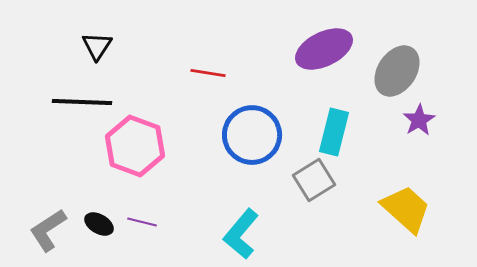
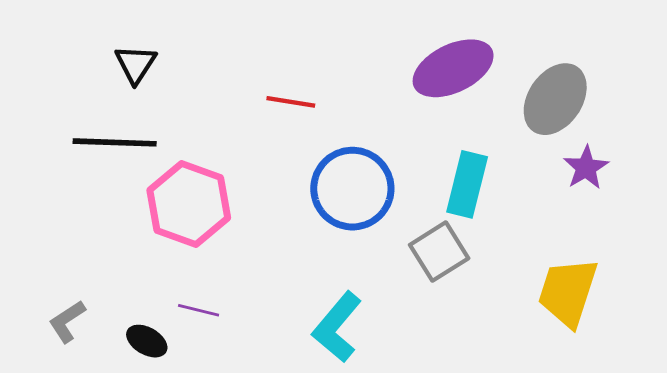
yellow trapezoid: (406, 209) -> (568, 292), turned -114
black ellipse: (99, 224) -> (147, 341), moved
gray L-shape: (48, 230) -> (67, 321), size x0.7

